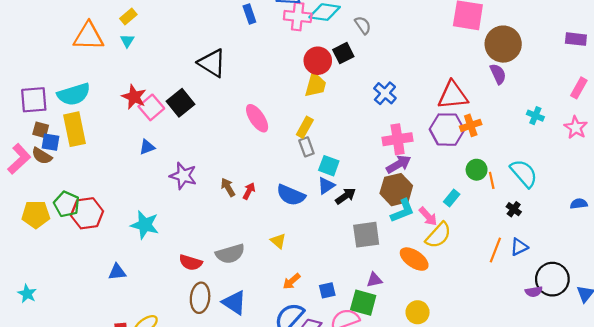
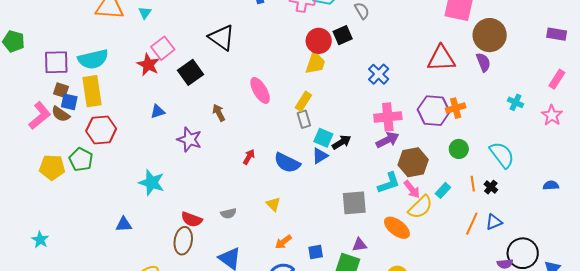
red triangle: (453, 95) -> (441, 58), moved
pink square: (151, 107) -> (163, 48), moved
orange line: (492, 180) -> (473, 184), moved
brown arrow: (228, 187) -> (219, 113), moved
brown hexagon: (396, 190) -> (413, 162), moved
black arrow: (346, 196) -> (342, 142), moved
cyan rectangle: (452, 198) -> (443, 190), moved
red hexagon: (87, 213) -> (101, 130), moved
gray semicircle: (230, 254) -> (228, 213), size x0.6
brown ellipse: (200, 298) -> (183, 241), moved

